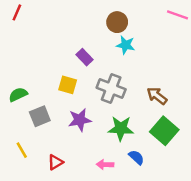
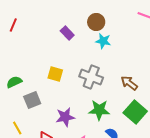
red line: (17, 12) -> (13, 25), moved
purple rectangle: (85, 57) -> (67, 33), moved
purple star: (80, 120) -> (65, 117), moved

